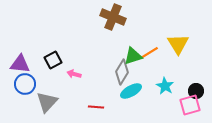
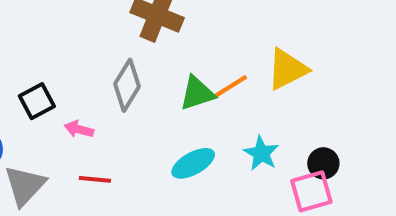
yellow triangle: (178, 44) -> (287, 69), turned 35
gray diamond: (122, 72) -> (127, 85), moved
red line: (96, 107) -> (95, 179), moved

